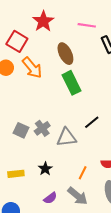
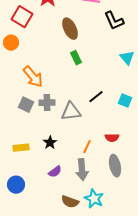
orange arrow: (32, 68) -> (33, 77), moved
green rectangle: (72, 83) -> (76, 58), size x0.6
gray cross: (42, 128) -> (47, 103), turned 35
gray arrow: (78, 196) -> (82, 170), turned 45

